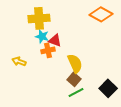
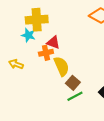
cyan star: (42, 36) -> (28, 35), moved
yellow semicircle: (75, 63) -> (61, 66), moved

